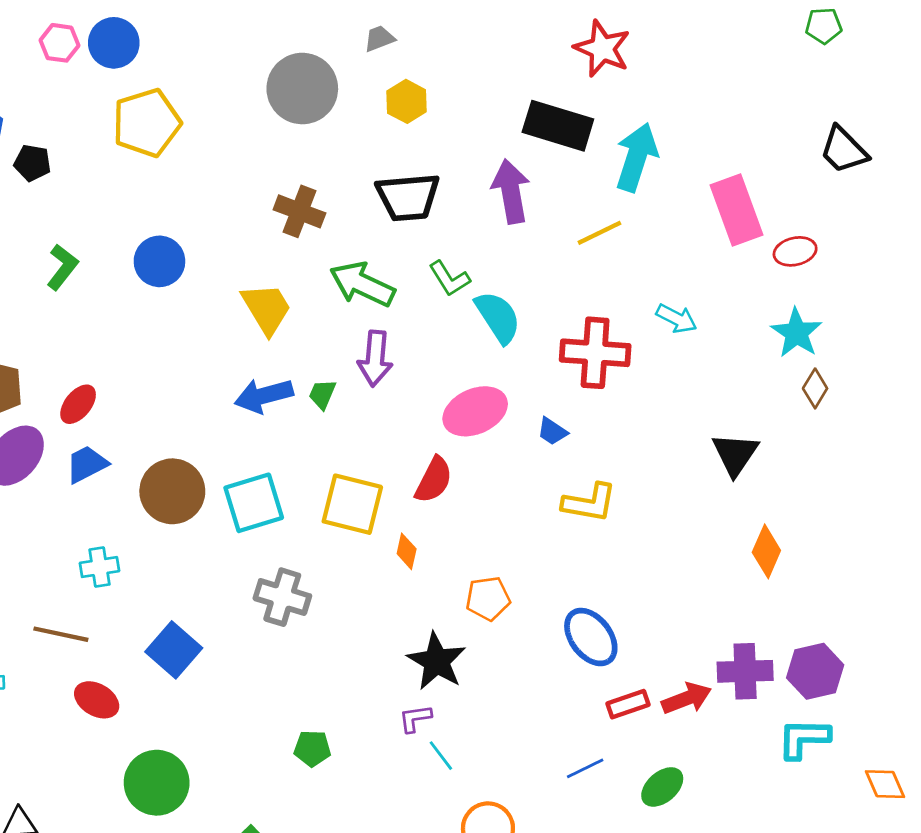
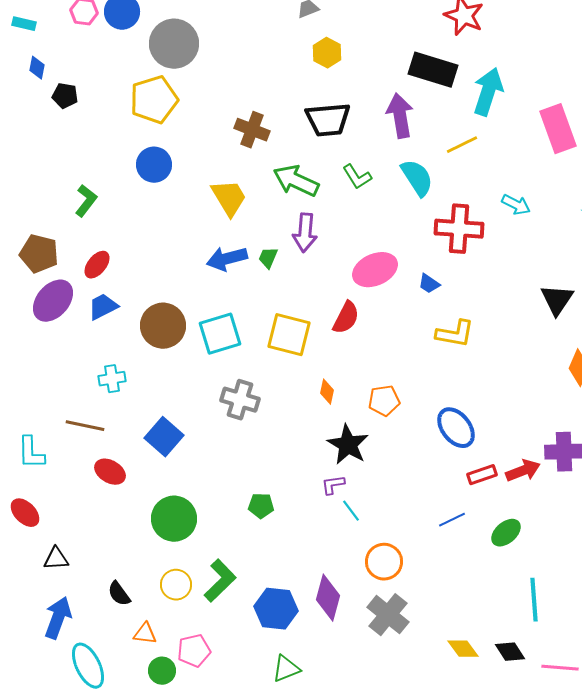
gray circle: (302, 89) -> (174, 44), moved
yellow pentagon: (147, 123) -> (154, 100), moved
green L-shape: (62, 267) -> (86, 201), moved
cyan semicircle: (498, 317) -> (417, 178), moved
orange diamond: (407, 551) -> (327, 392), moved
green circle: (157, 783) -> (174, 519), moved

